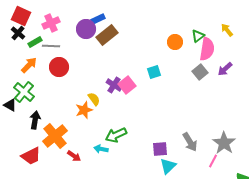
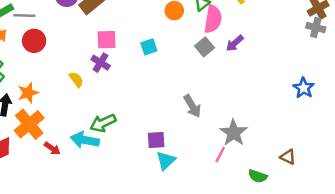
pink square: (127, 85) -> (107, 40), moved, turned 36
orange star: (84, 110) -> (28, 93), moved
gray arrow: (190, 142) -> (192, 106), moved
cyan arrow: (101, 149) -> (85, 140), size x1.6

